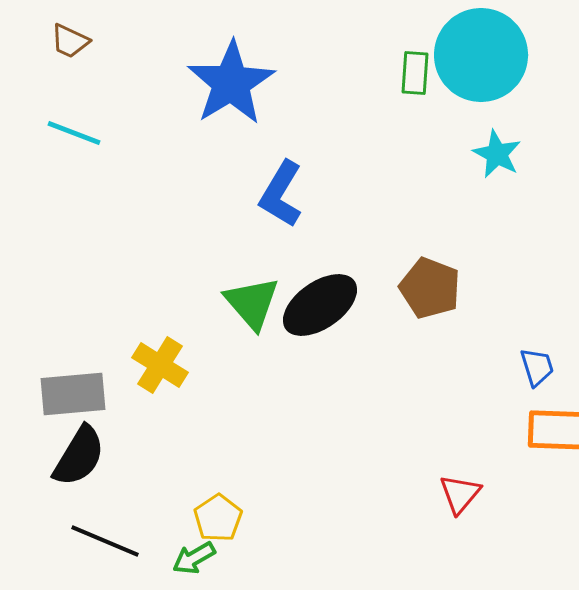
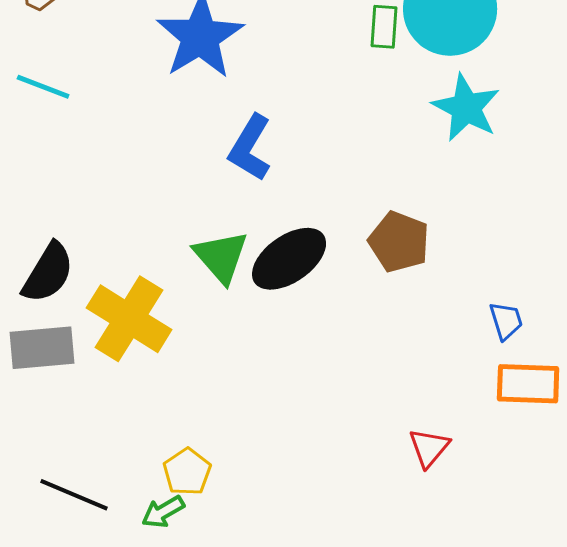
cyan star: (497, 154) -> (466, 108), size x1.4
yellow cross: (160, 365) -> (129, 319), size x1.5
black semicircle: (79, 456) -> (48, 273), moved

